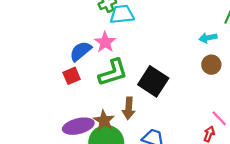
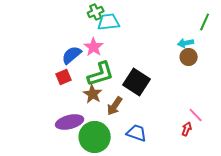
brown circle: (211, 65) -> (189, 57), moved
brown arrow: (129, 108) -> (115, 106), turned 30
brown star: (104, 121) -> (93, 94), moved

